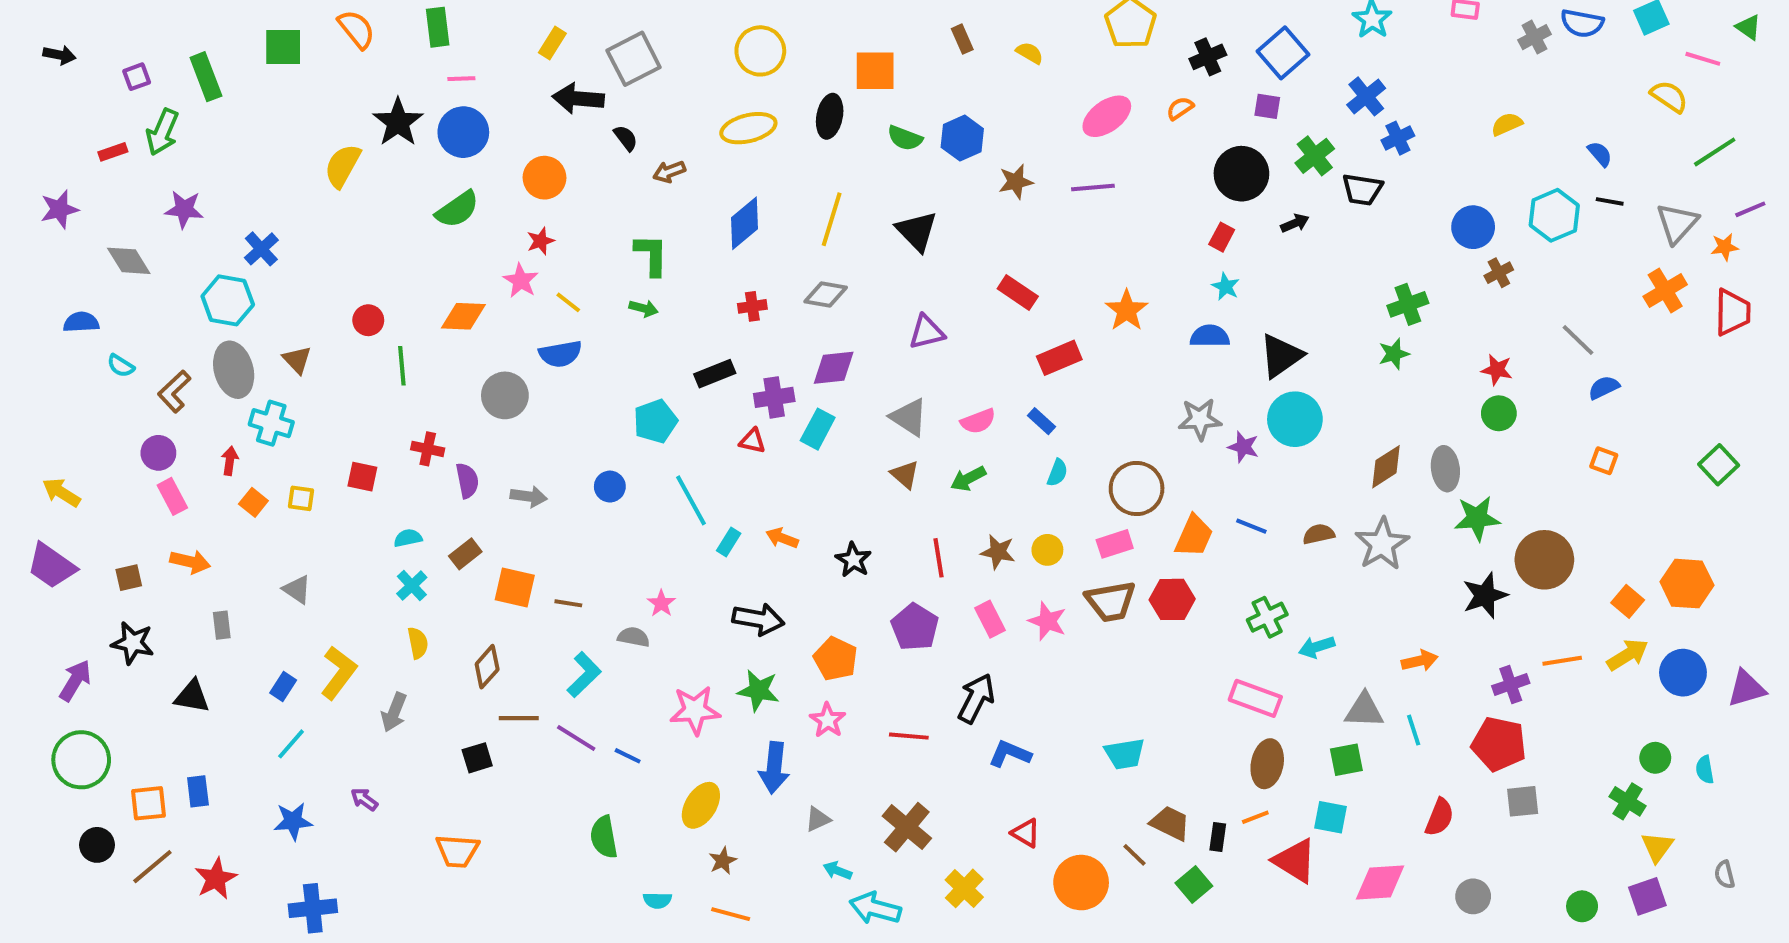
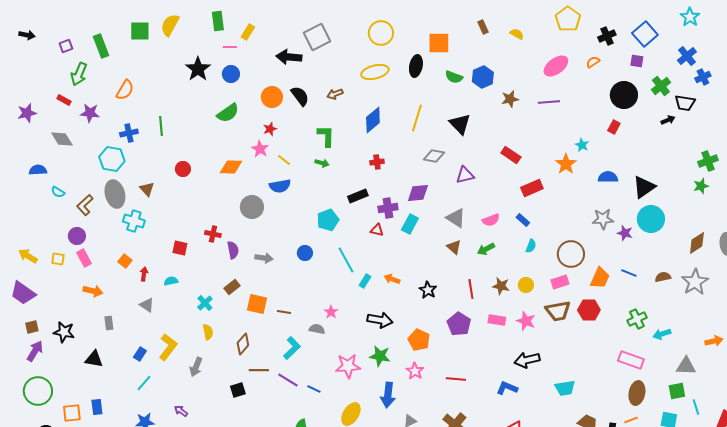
orange semicircle: (356, 29) -> (125, 90), moved, turned 70
yellow rectangle: (552, 43) -> (248, 32), moved
blue circle: (463, 132) -> (231, 74), size x0.7
black semicircle: (626, 138) -> (300, 96), moved, size x1.5
red rectangle: (113, 152) -> (64, 100), moved, turned 48
yellow semicircle: (343, 166) -> (170, 25), moved
black arrow: (1295, 223) -> (668, 120), moved
blue cross: (261, 249) -> (129, 133), turned 30
cyan star: (1226, 287) -> (582, 145), moved
gray diamond: (826, 294) -> (434, 156), moved
green line: (402, 366) -> (161, 126), moved
red arrow: (230, 461) -> (144, 274), moved
yellow square: (301, 498) -> (58, 259), moved
cyan semicircle: (408, 538) -> (171, 281), moved
brown square: (129, 578) -> (32, 327), moved
pink rectangle: (990, 619) -> (497, 320), turned -54
black arrow: (976, 698) -> (527, 360), moved, turned -130
cyan line: (1414, 730) -> (696, 407), moved

